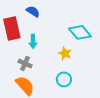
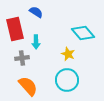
gray cross: (25, 63) -> (22, 58), moved, turned -32
cyan circle: (64, 79) -> (67, 80), size x1.5

